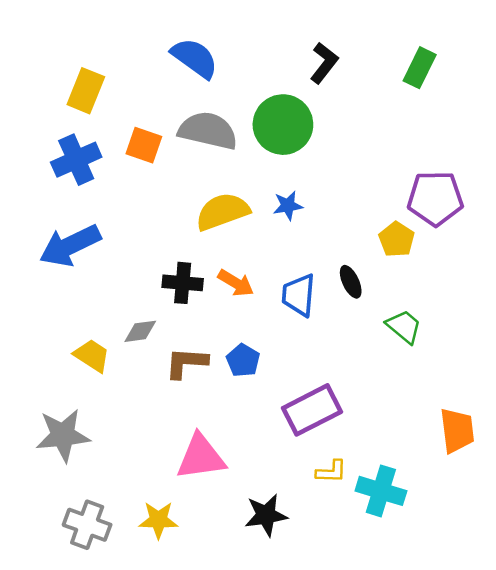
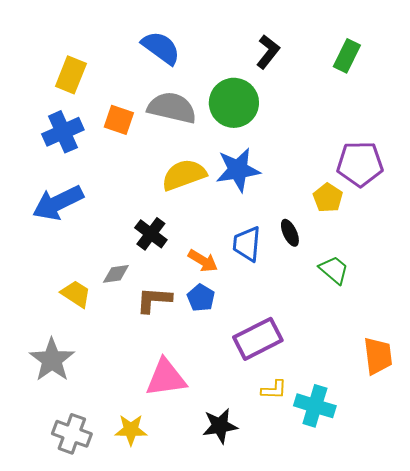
blue star: (288, 206) -> (238, 170), size x1.8
black cross: (183, 283) -> (151, 234), turned 32
orange arrow: (236, 283) -> (203, 261), moved
gray star: (63, 435) -> (52, 360), turned -30

